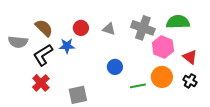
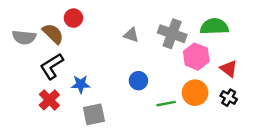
red circle: (81, 28) -> (73, 18), moved
gray semicircle: (18, 42) -> (24, 37), moved
blue star: (67, 46) -> (81, 84), moved

